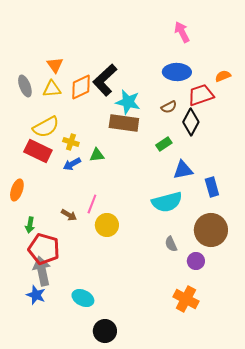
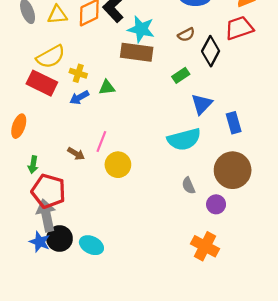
red trapezoid: (201, 95) -> (239, 28), moved
blue triangle: (183, 170) -> (202, 104), turned -35
black circle: (105, 331) -> (60, 239), moved

